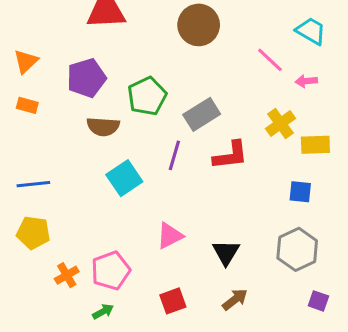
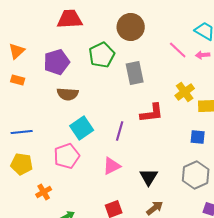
pink arrow: (306, 81) -> (203, 55), moved
green pentagon: (147, 96) -> (102, 55), moved
gray rectangle: (202, 114) -> (135, 73), moved, turned -70
purple line: (174, 155) -> (120, 131), moved
pink pentagon: (111, 271) -> (67, 156), moved

